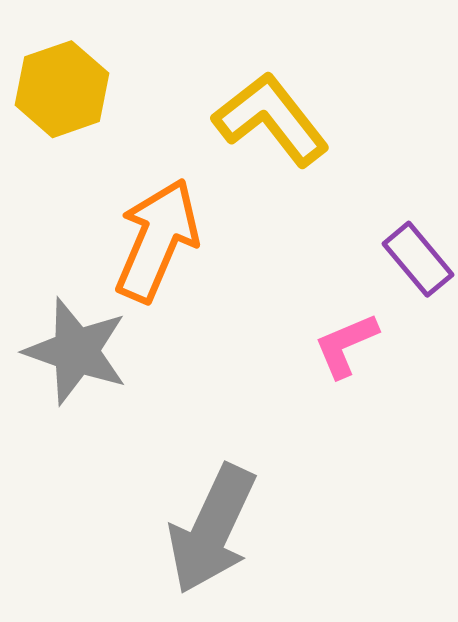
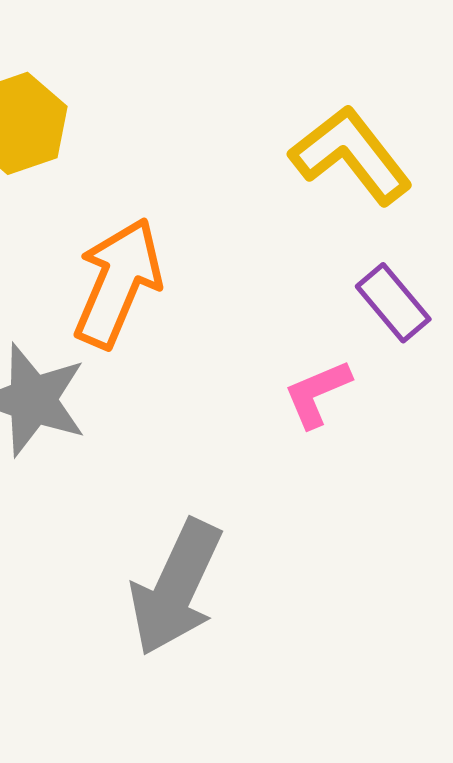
yellow L-shape: (271, 119) -> (351, 155), moved

